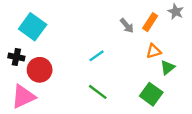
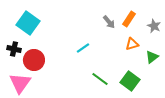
gray star: (176, 12) -> (154, 26), moved
green triangle: (168, 67) -> (152, 57), moved
green line: (98, 92) -> (100, 79), moved
pink triangle: (23, 97) -> (20, 83), turned -30

